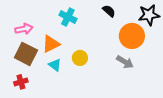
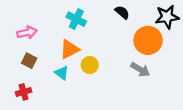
orange triangle: (51, 44) -> (70, 49), moved
brown square: (26, 54) -> (29, 61), size x0.6

